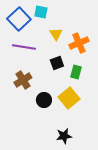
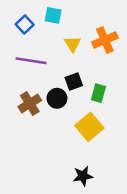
blue square: (19, 19) -> (25, 24), size x0.6
orange cross: (79, 43) -> (105, 40), moved
black circle: (44, 100) -> (57, 98), moved

